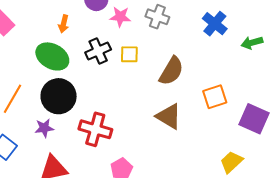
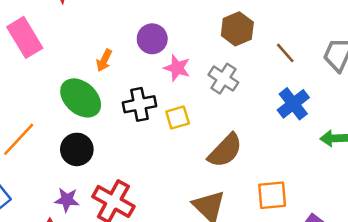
yellow square: (129, 54) -> (178, 117), turned -30
black circle: (59, 96) -> (77, 149), size x0.7
purple star: (44, 128) -> (67, 200), moved

